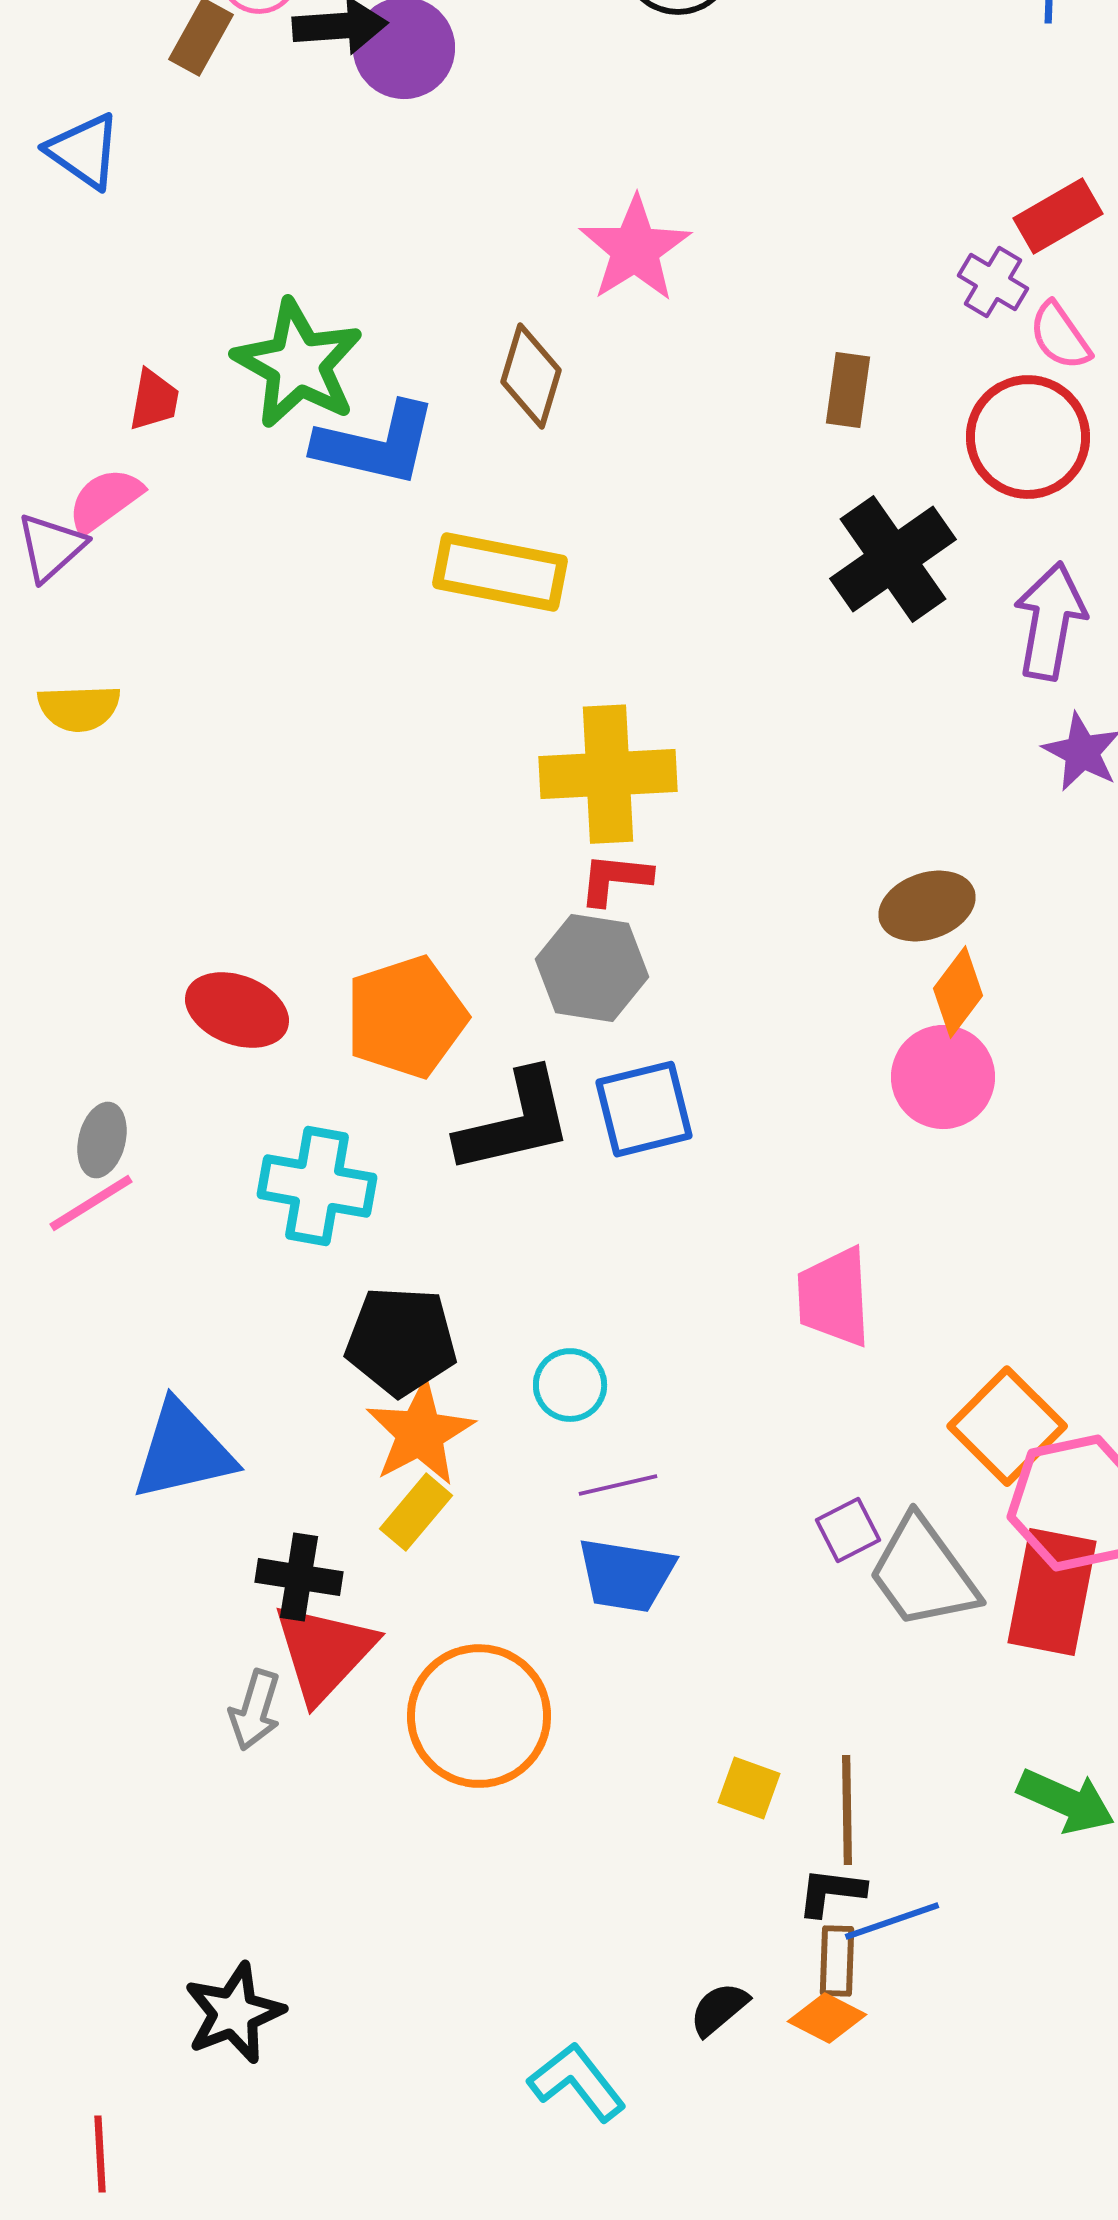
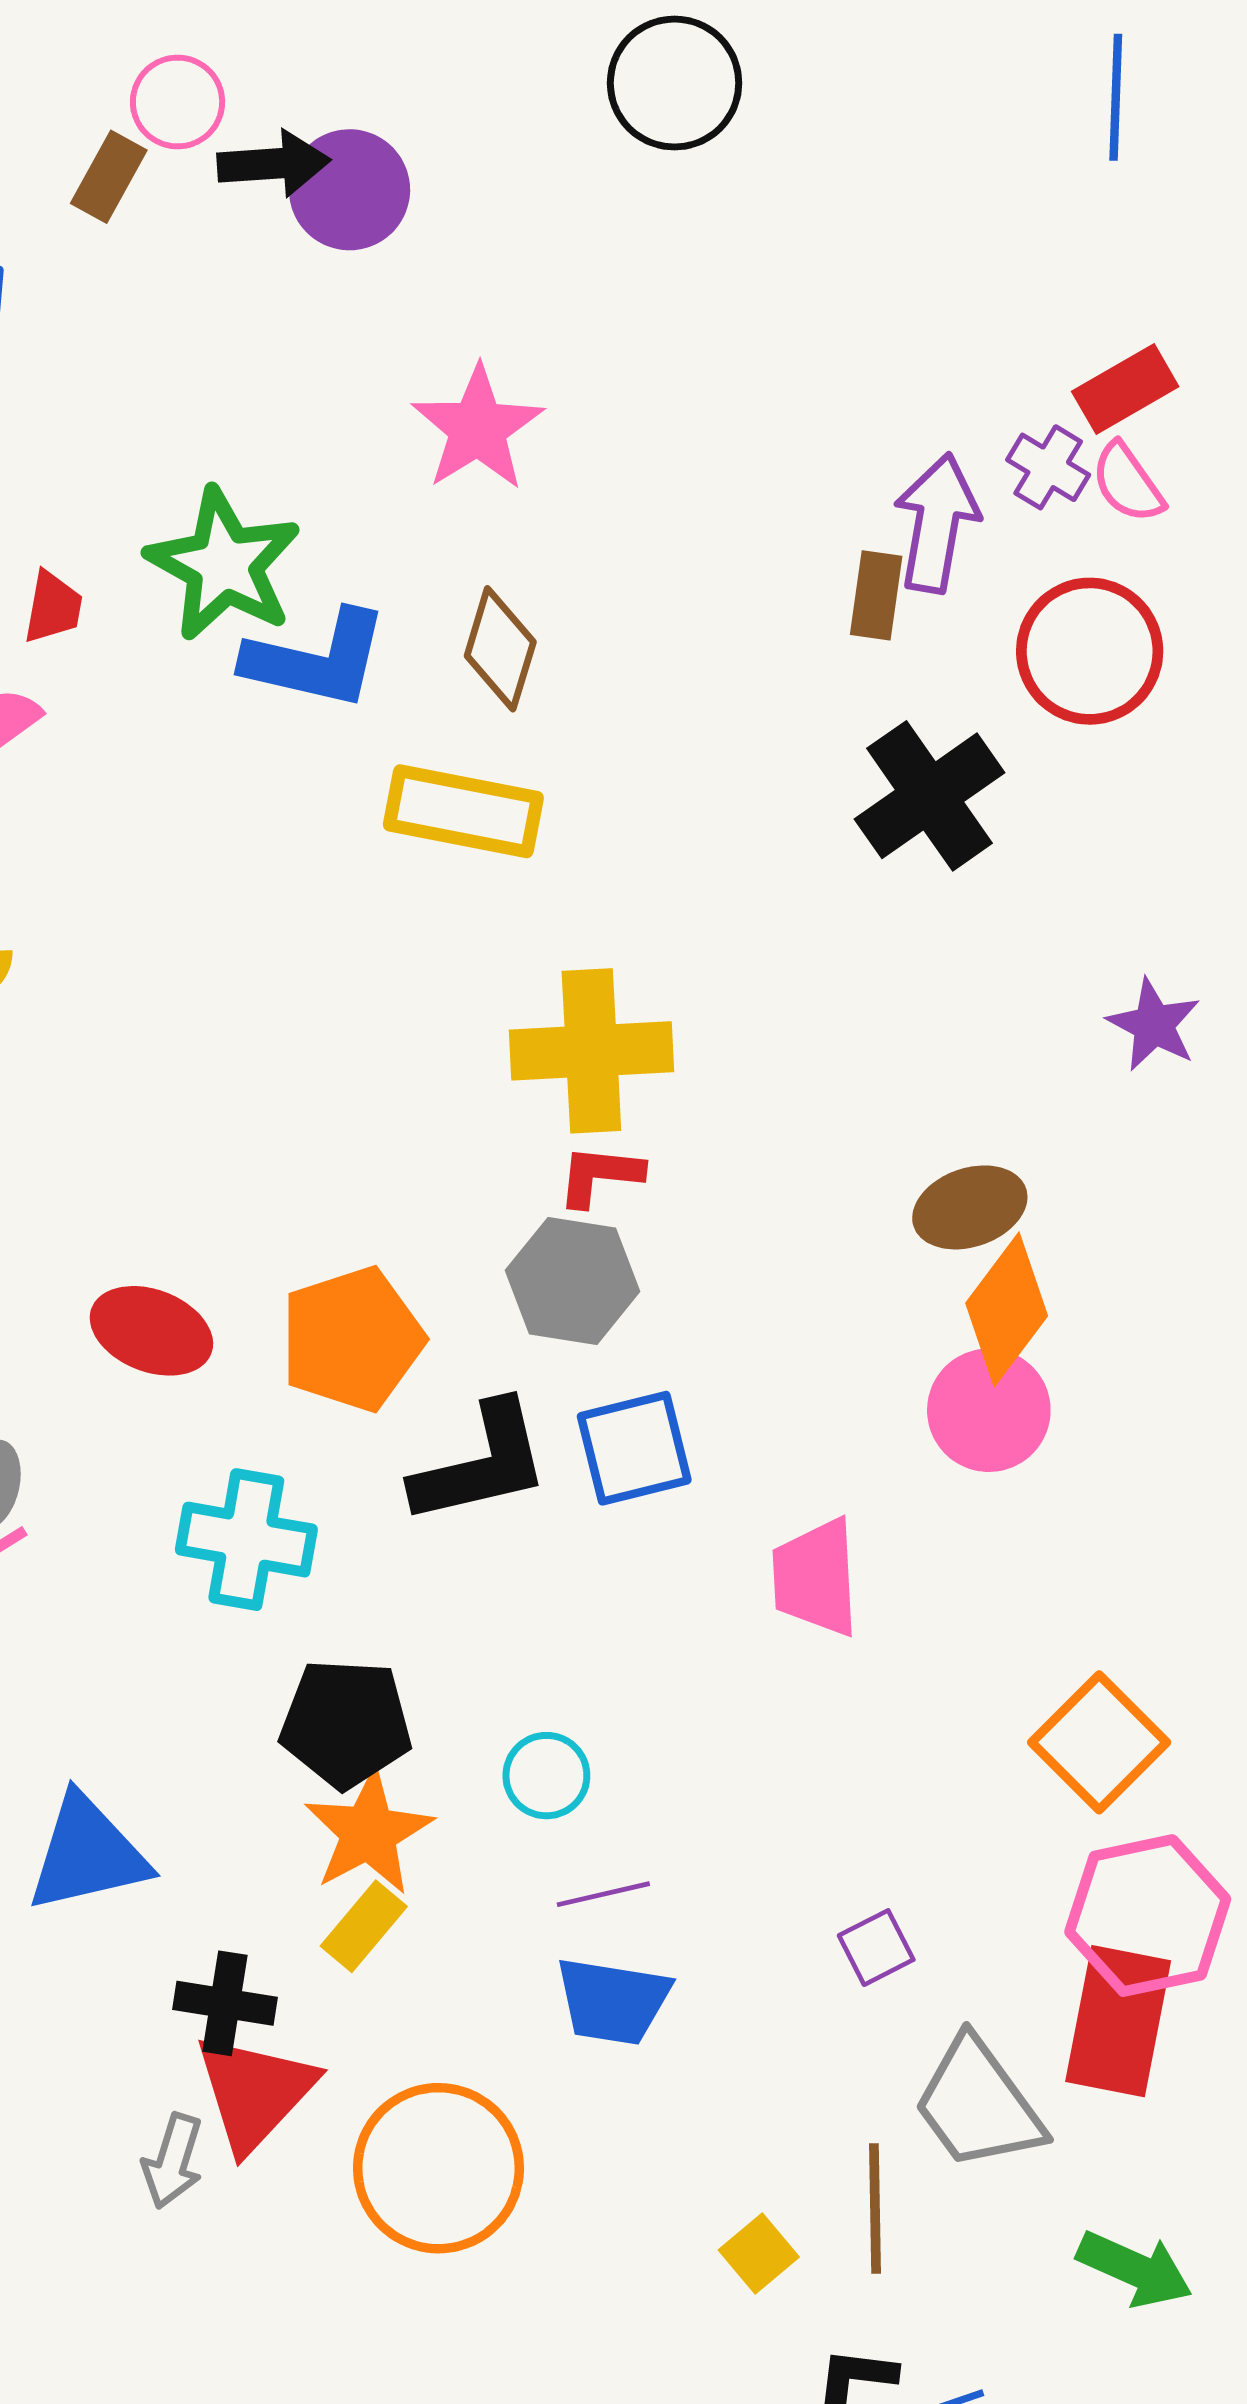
pink star: (635, 249) -> (478, 428), moved
pink semicircle: (1060, 336) -> (1128, 483), moved
brown diamond: (531, 376) -> (500, 649), moved
purple arrow: (1050, 621) -> (937, 523), moved
orange diamond: (958, 992) -> (1007, 1309), size x1.4
pink trapezoid: (834, 1297) -> (816, 1578), moved
orange square: (1007, 1426) -> (1099, 1742), moved
gray trapezoid: (923, 1573) -> (978, 2104), moved
yellow square: (749, 1788) -> (759, 2254), turned 30
brown line: (847, 1810) -> (875, 2209), moved

